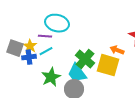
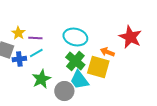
cyan ellipse: (57, 23) -> (75, 37), moved
yellow star: (30, 46) -> (18, 33), moved
cyan trapezoid: (77, 73) -> (79, 80), moved

